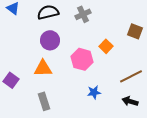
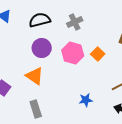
pink hexagon: (82, 59) -> (73, 53), moved
orange triangle: (43, 68) -> (35, 76), turned 36

